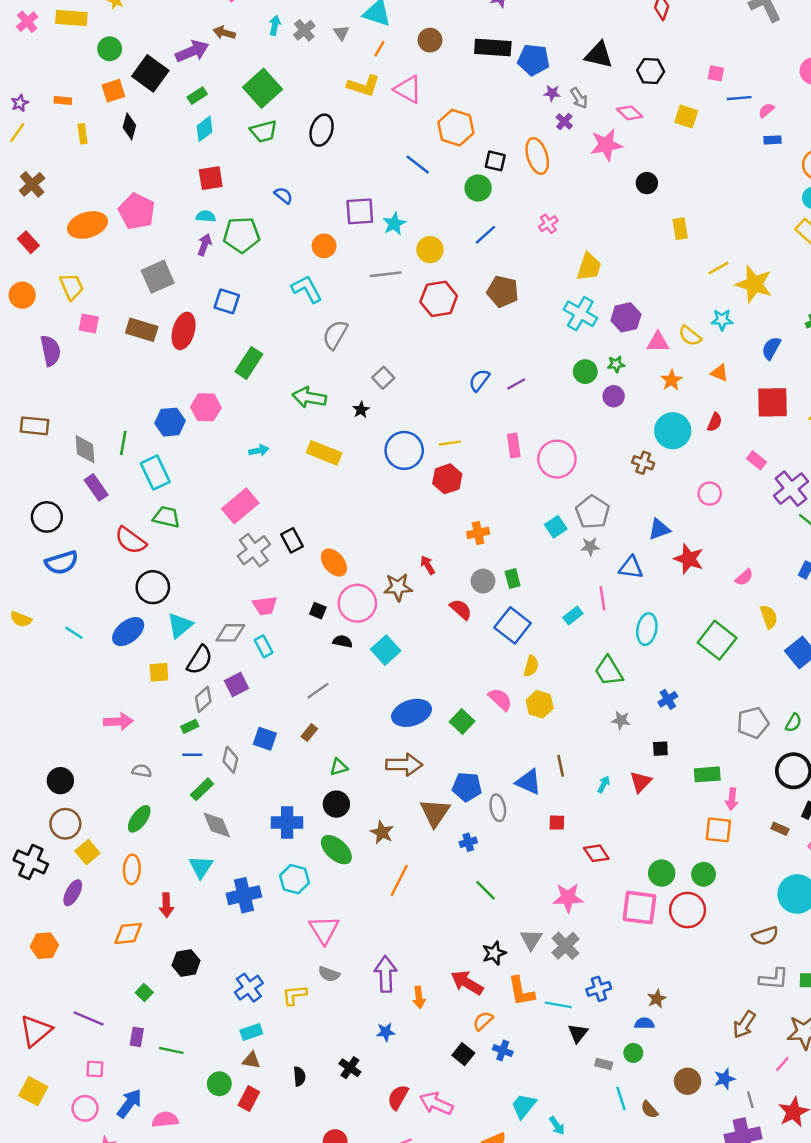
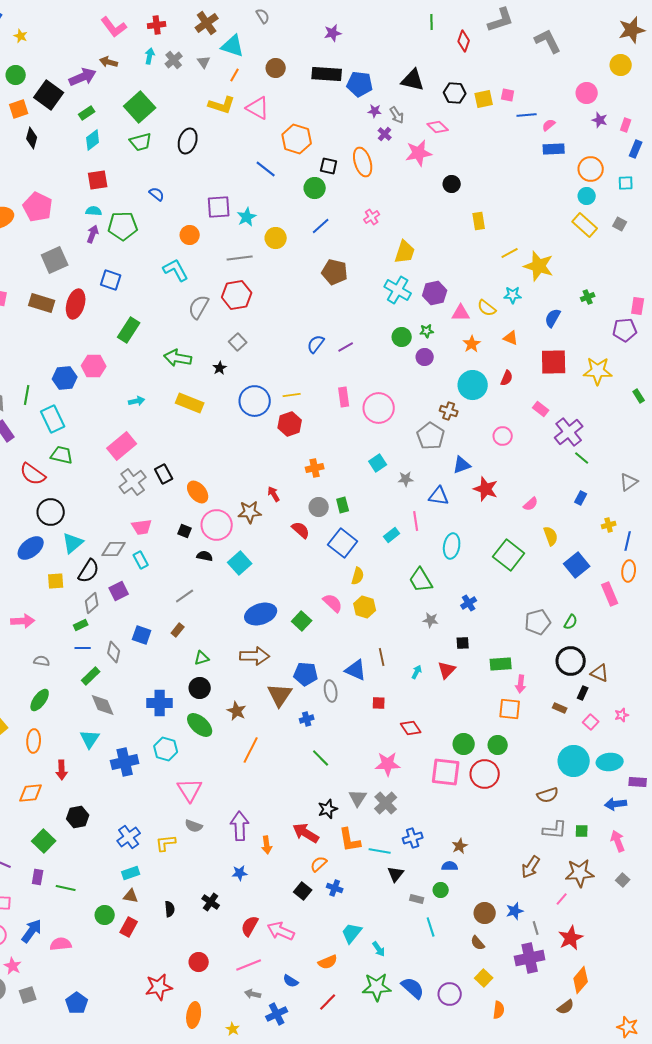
yellow square: (686, 117) -> (484, 99), moved, turned -30
blue rectangle: (773, 140) -> (554, 149), size x1.5
red hexagon: (439, 299) -> (237, 295), moved
gray pentagon: (593, 512) -> (431, 436), moved
green square: (144, 993) -> (44, 841), size x1.6
brown semicircle: (649, 1110) -> (478, 943), moved

